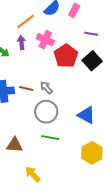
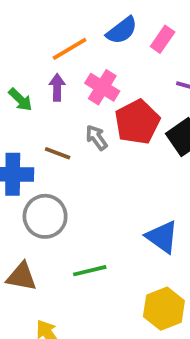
brown line: (26, 88) -> (58, 153), moved
gray arrow: (46, 88) -> (96, 138), moved
gray circle: (46, 112) -> (45, 216), moved
green line: (50, 138) -> (90, 271), turned -30

